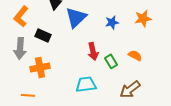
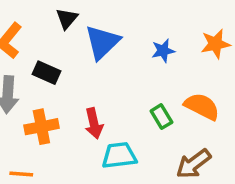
red arrow: (93, 51) -> (94, 123), moved
orange semicircle: (135, 55) -> (202, 106), size x1.5

